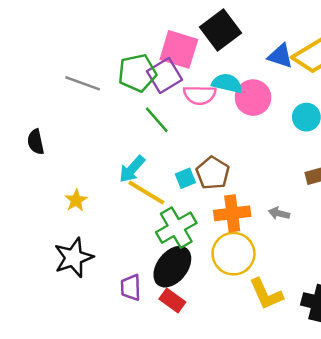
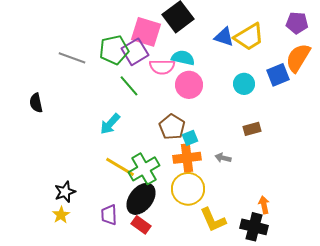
pink circle: (253, 98) -> (189, 85), moved
cyan square: (185, 178) -> (190, 138), moved
yellow line: (146, 193) -> (120, 167), moved
yellow star: (76, 200) -> (61, 215), moved
black star: (73, 258) -> (65, 192), size x0.7

